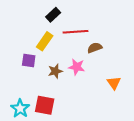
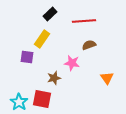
red line: (76, 32) -> (84, 21), moved
brown star: (55, 71) -> (54, 78), moved

